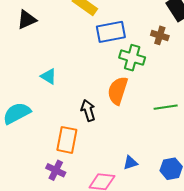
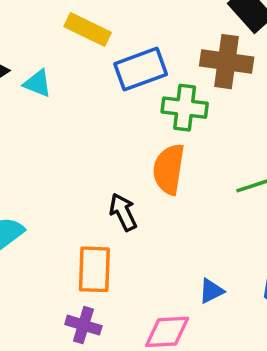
brown cross: (160, 35) -> (227, 62), size x1.6
cyan triangle: (49, 76) -> (38, 83), moved

